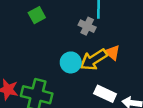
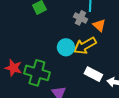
orange triangle: (112, 53) -> (99, 25), moved

